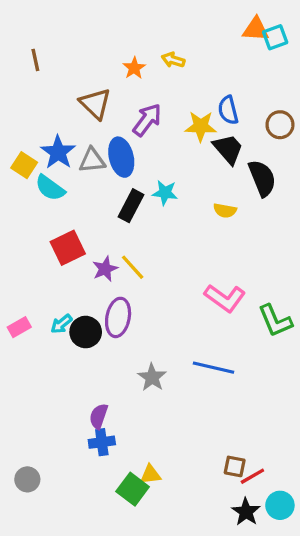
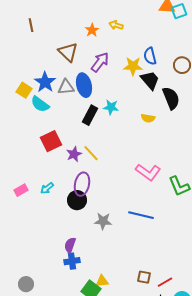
black circle: (86, 332) -> (77, 200), moved
gray star: (152, 377) -> (103, 221), turned -30
brown square: (235, 466) -> (144, 277), moved

